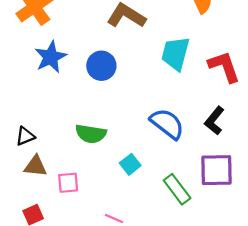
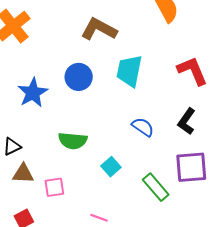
cyan trapezoid: (175, 54) -> (129, 71), moved
blue star: (51, 57) -> (33, 93), moved
blue semicircle: (167, 124) -> (143, 127), size x0.7

